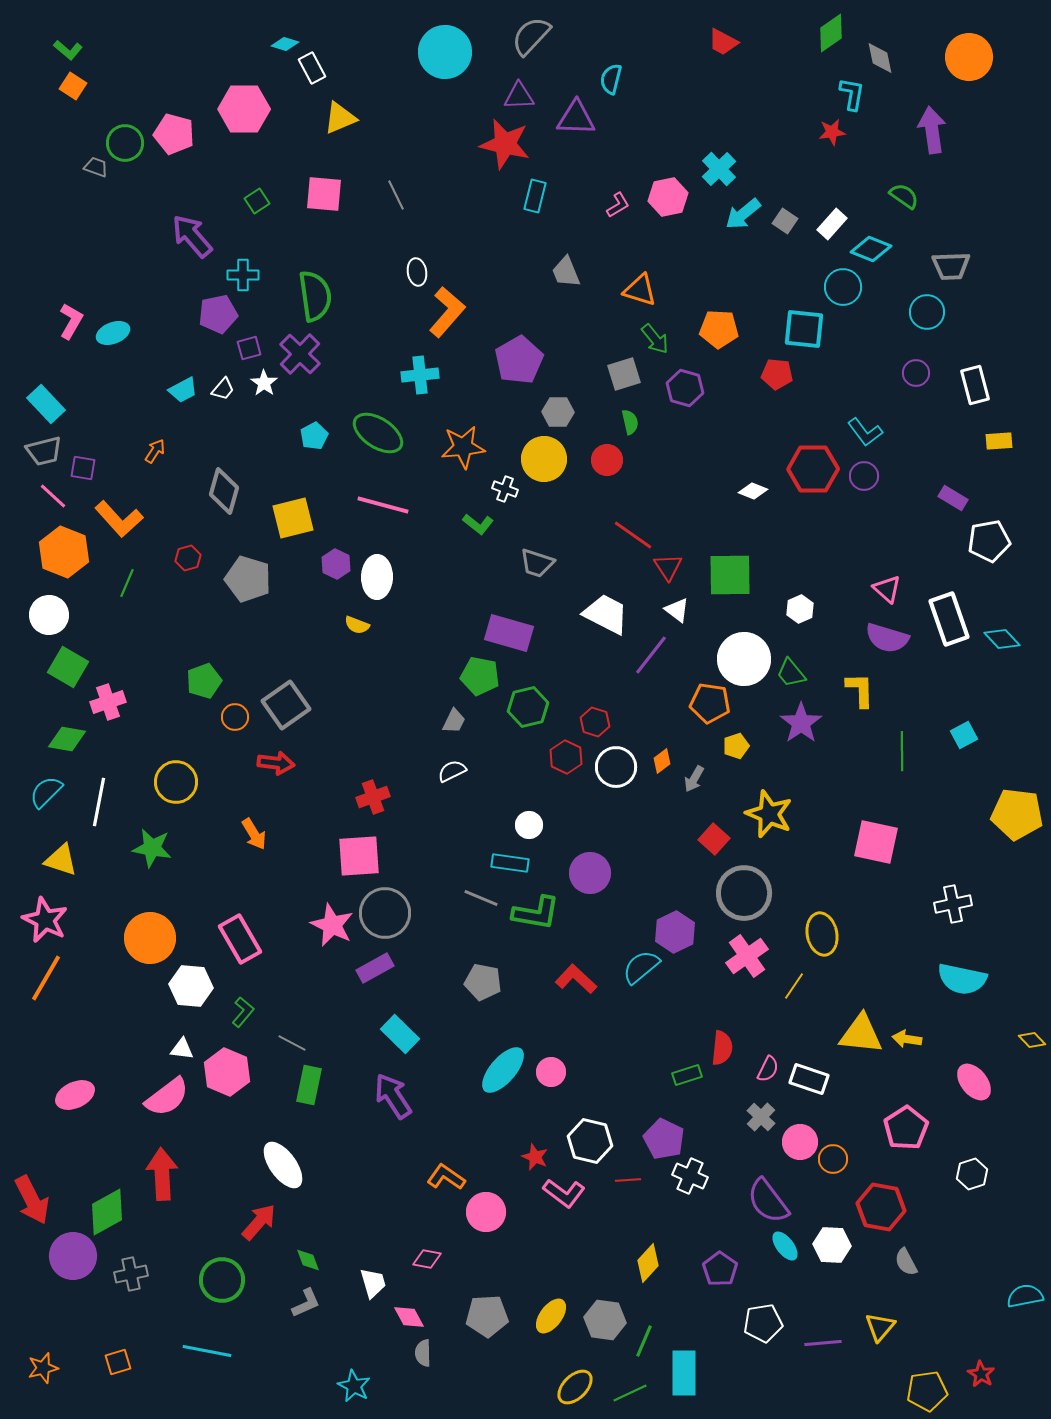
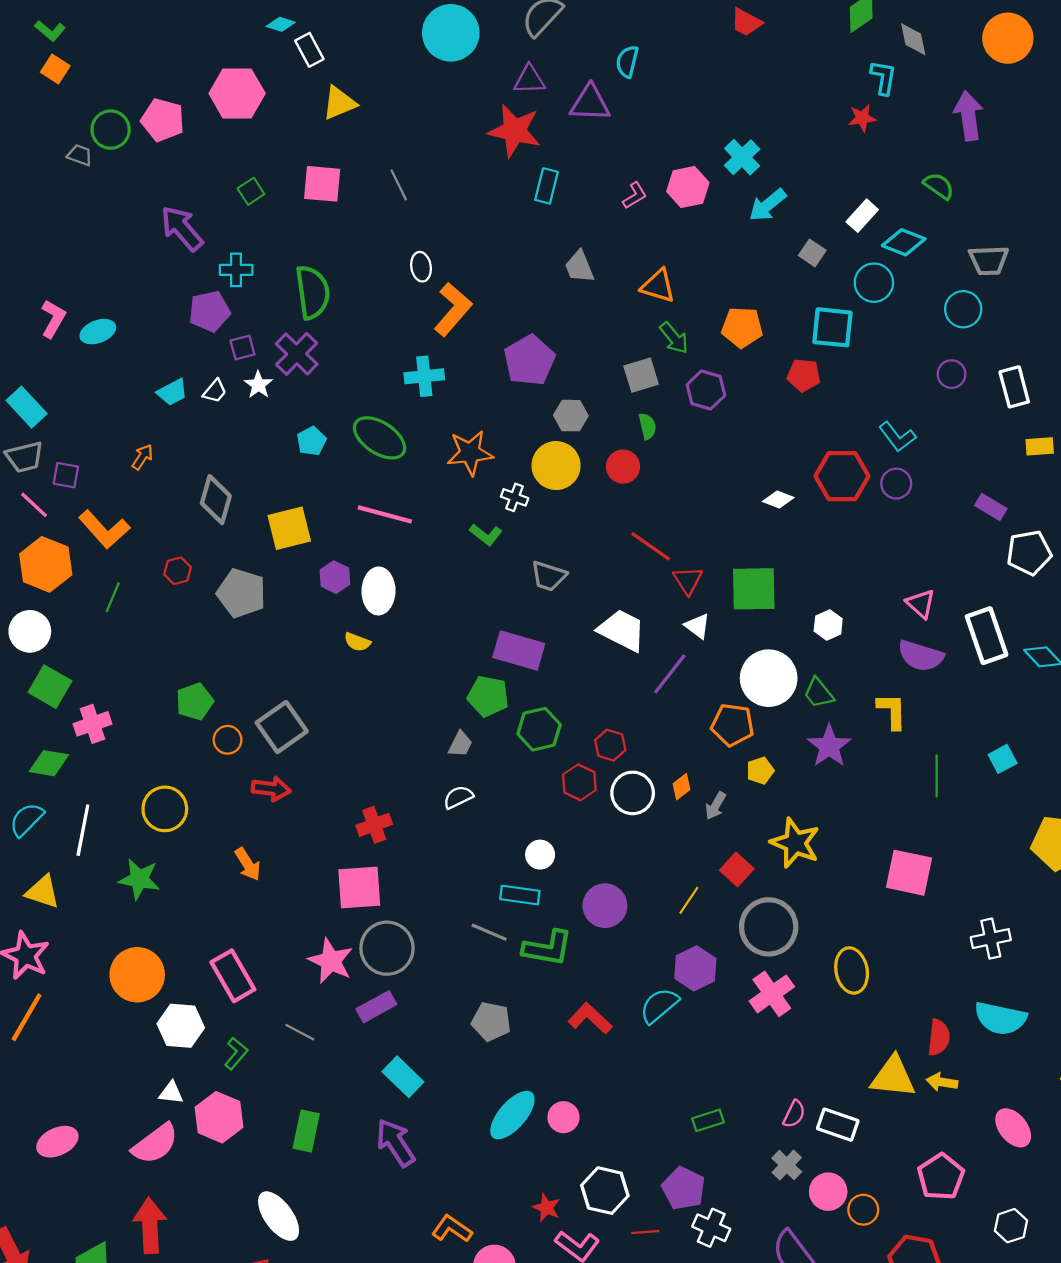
gray square: (785, 221) -> (812, 253), moved
yellow line: (794, 986) -> (689, 900), moved
gray line: (292, 1043) -> (300, 1032), moved
red semicircle: (722, 1048) -> (939, 1037), moved

